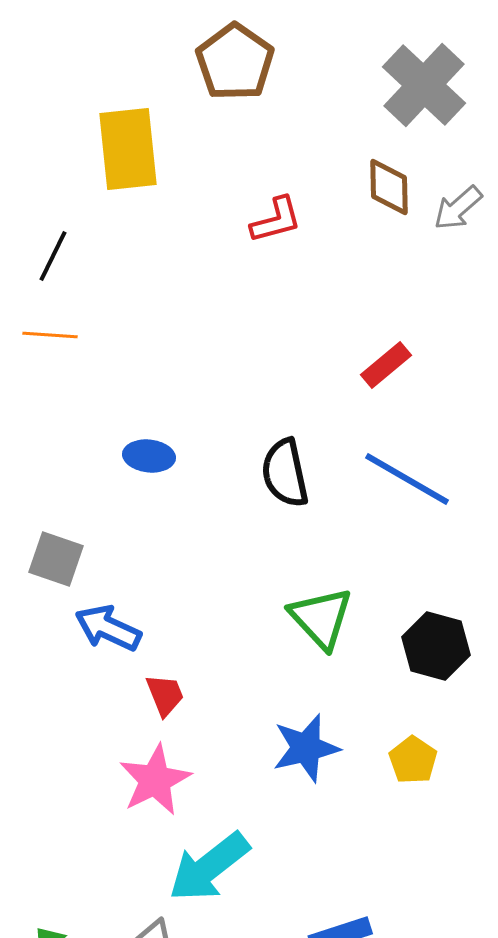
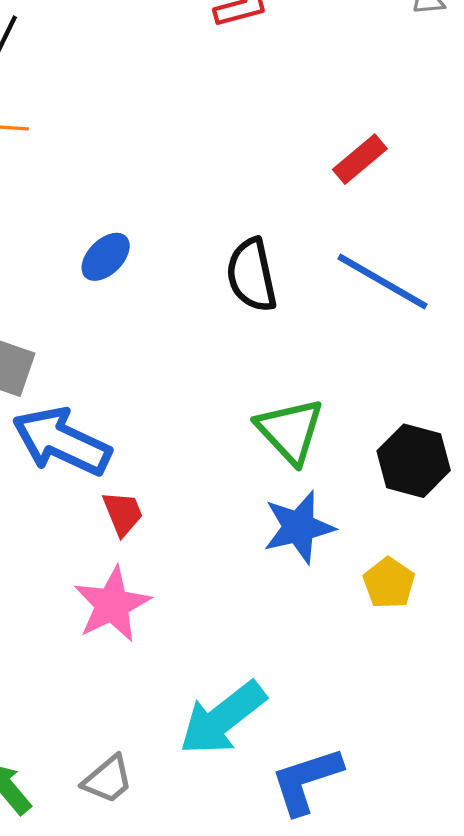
blue ellipse: (149, 456) -> (106, 257), turned -51
blue arrow: (108, 628) -> (62, 441), size x1.4
blue star: (306, 748) -> (299, 527), moved
cyan arrow: (209, 867) -> (223, 718), moved

